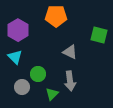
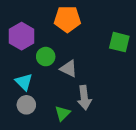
gray triangle: (70, 52) -> (69, 69), moved
cyan triangle: (15, 57) -> (24, 82), moved
green circle: (38, 74) -> (46, 57), moved

